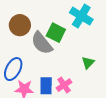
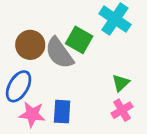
brown circle: (20, 25) -> (30, 45), moved
pink cross: (64, 85) -> (122, 110), moved

